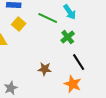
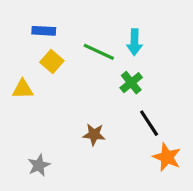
cyan arrow: (70, 12) -> (134, 42), turned 35
orange star: (73, 84) -> (167, 157), moved

